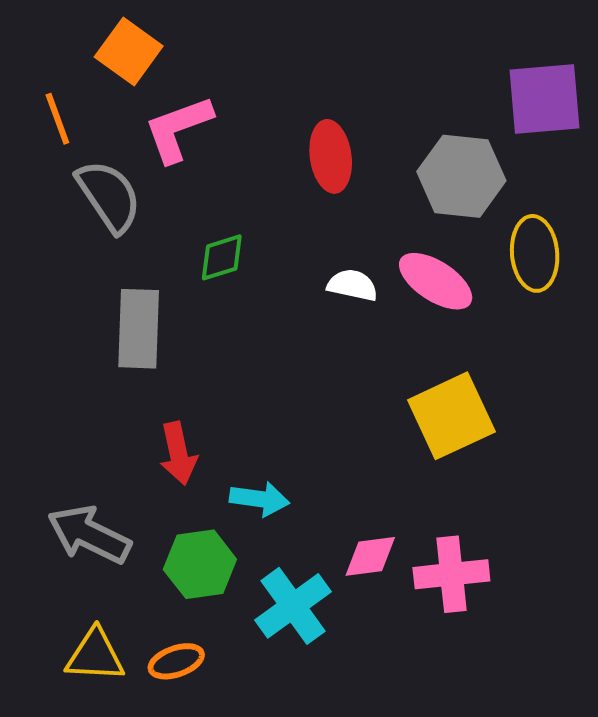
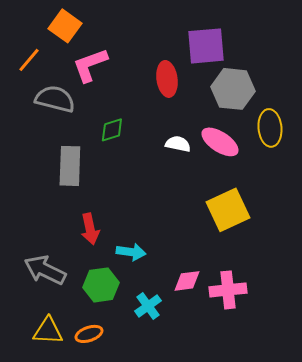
purple square: (545, 99) -> (206, 46), moved
orange line: (57, 119) -> (29, 60), turned 60
gray semicircle: (109, 196) -> (55, 99), turned -42
cyan cross: (293, 606) -> (148, 306), size x0.7

